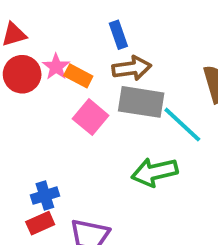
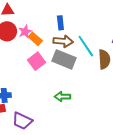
cyan line: (182, 125) -> (86, 46), moved
green arrow: (155, 172) -> (62, 97), size x0.7

